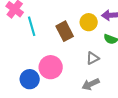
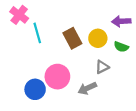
yellow circle: (89, 22) -> (98, 38), moved
gray arrow: (91, 84) -> (87, 88), moved

